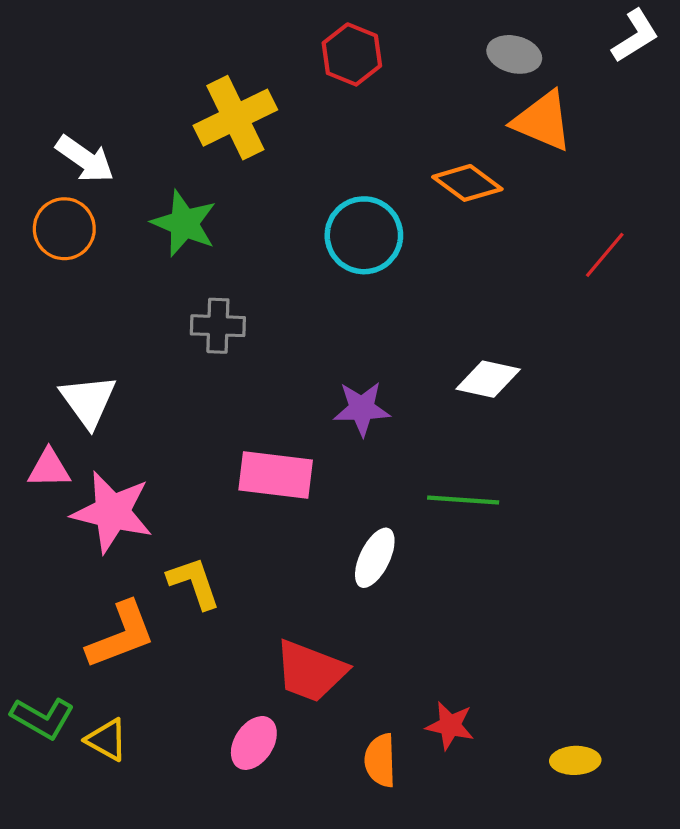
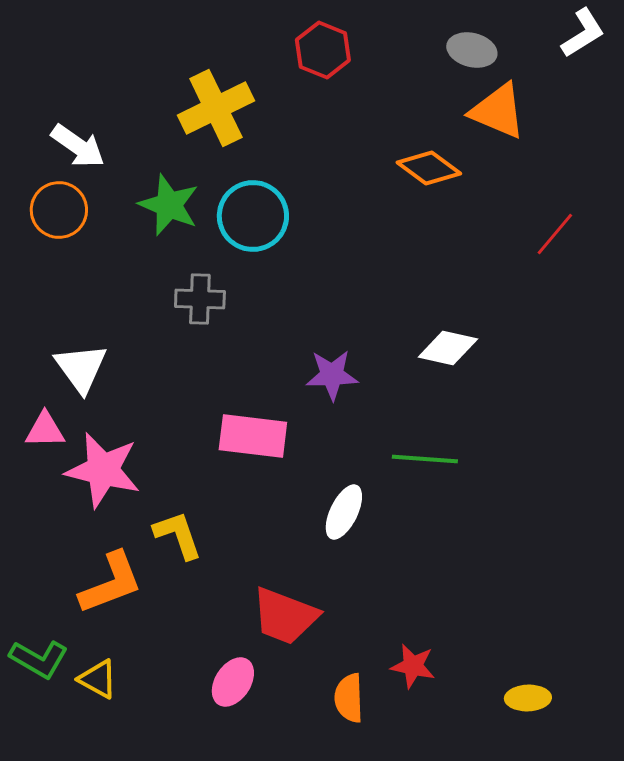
cyan circle: (364, 235) -> (253, 216), moved

